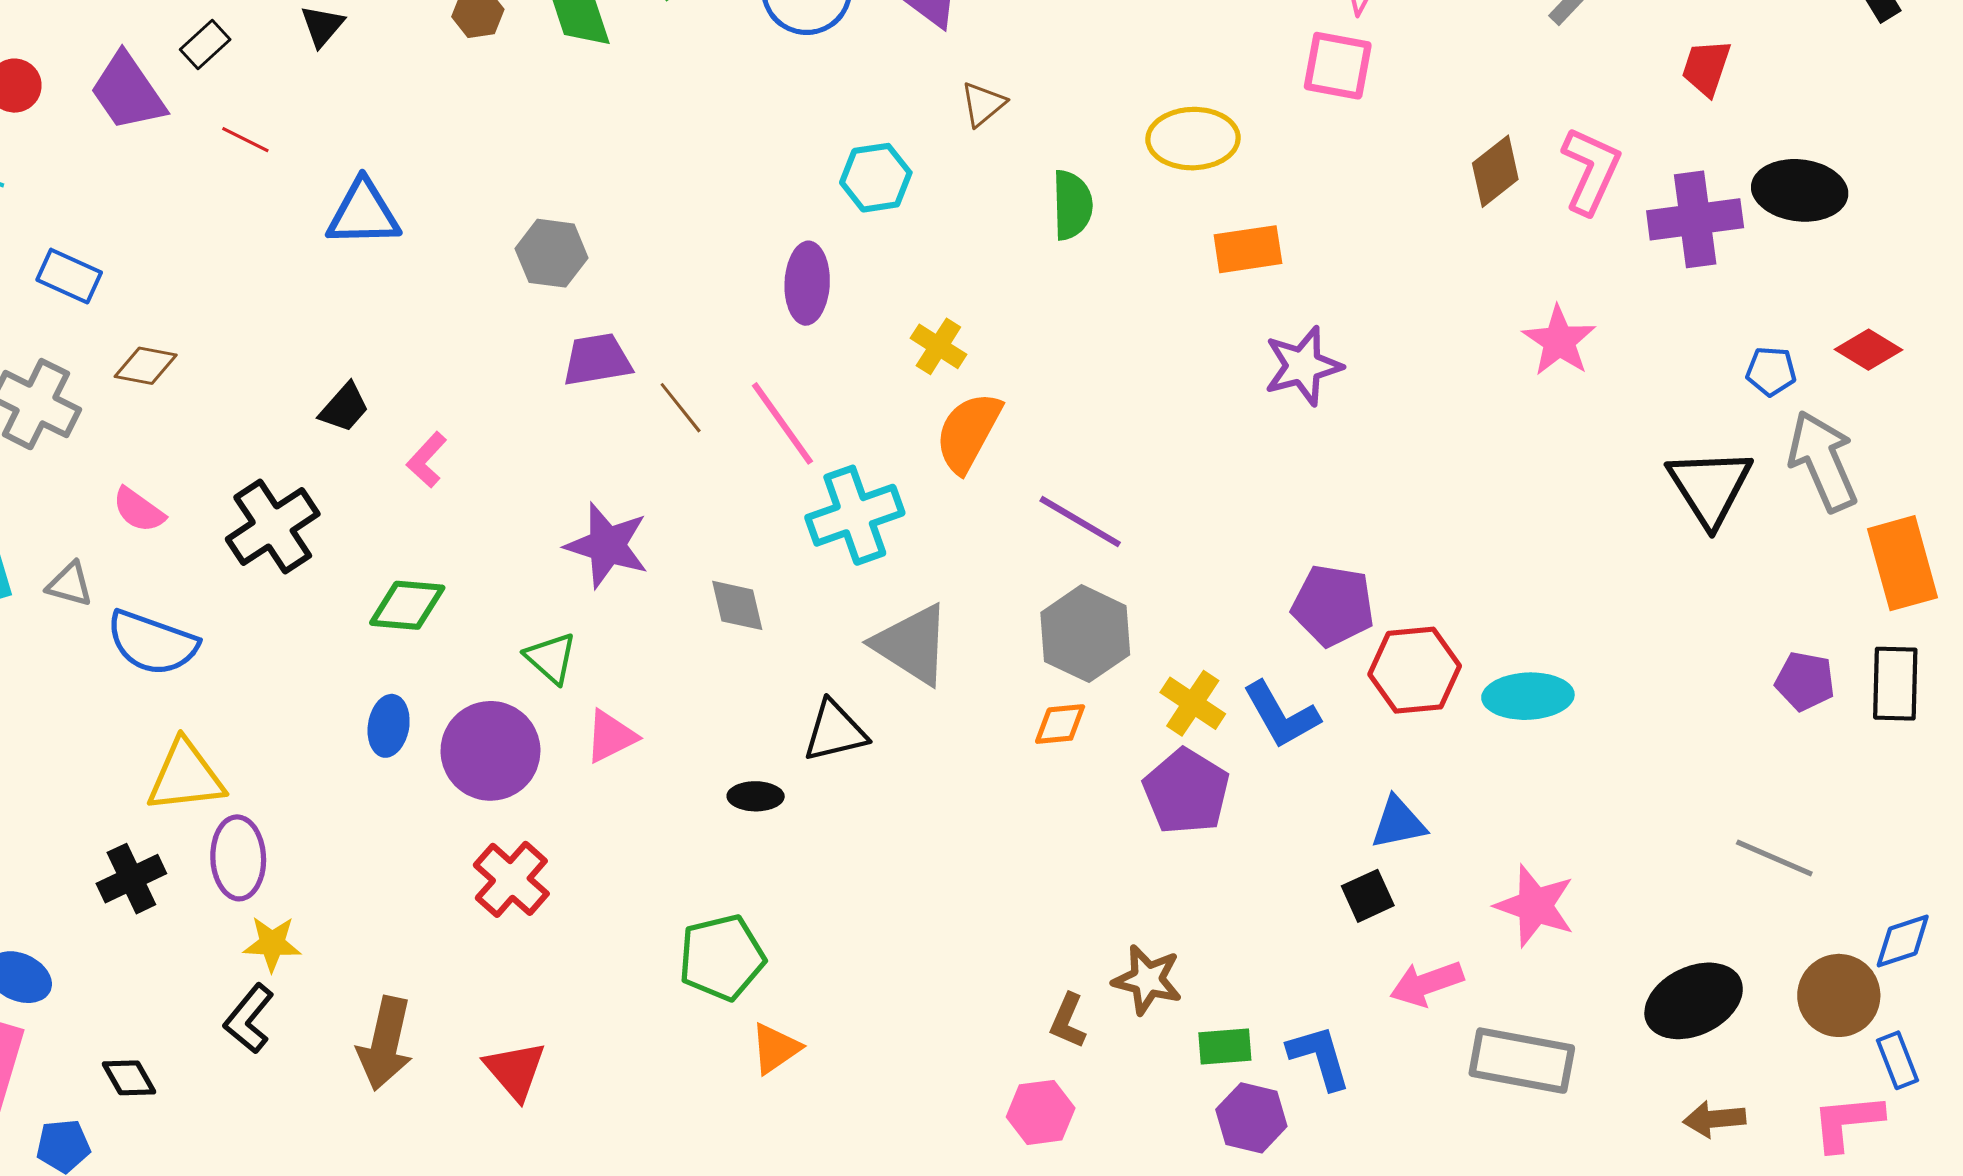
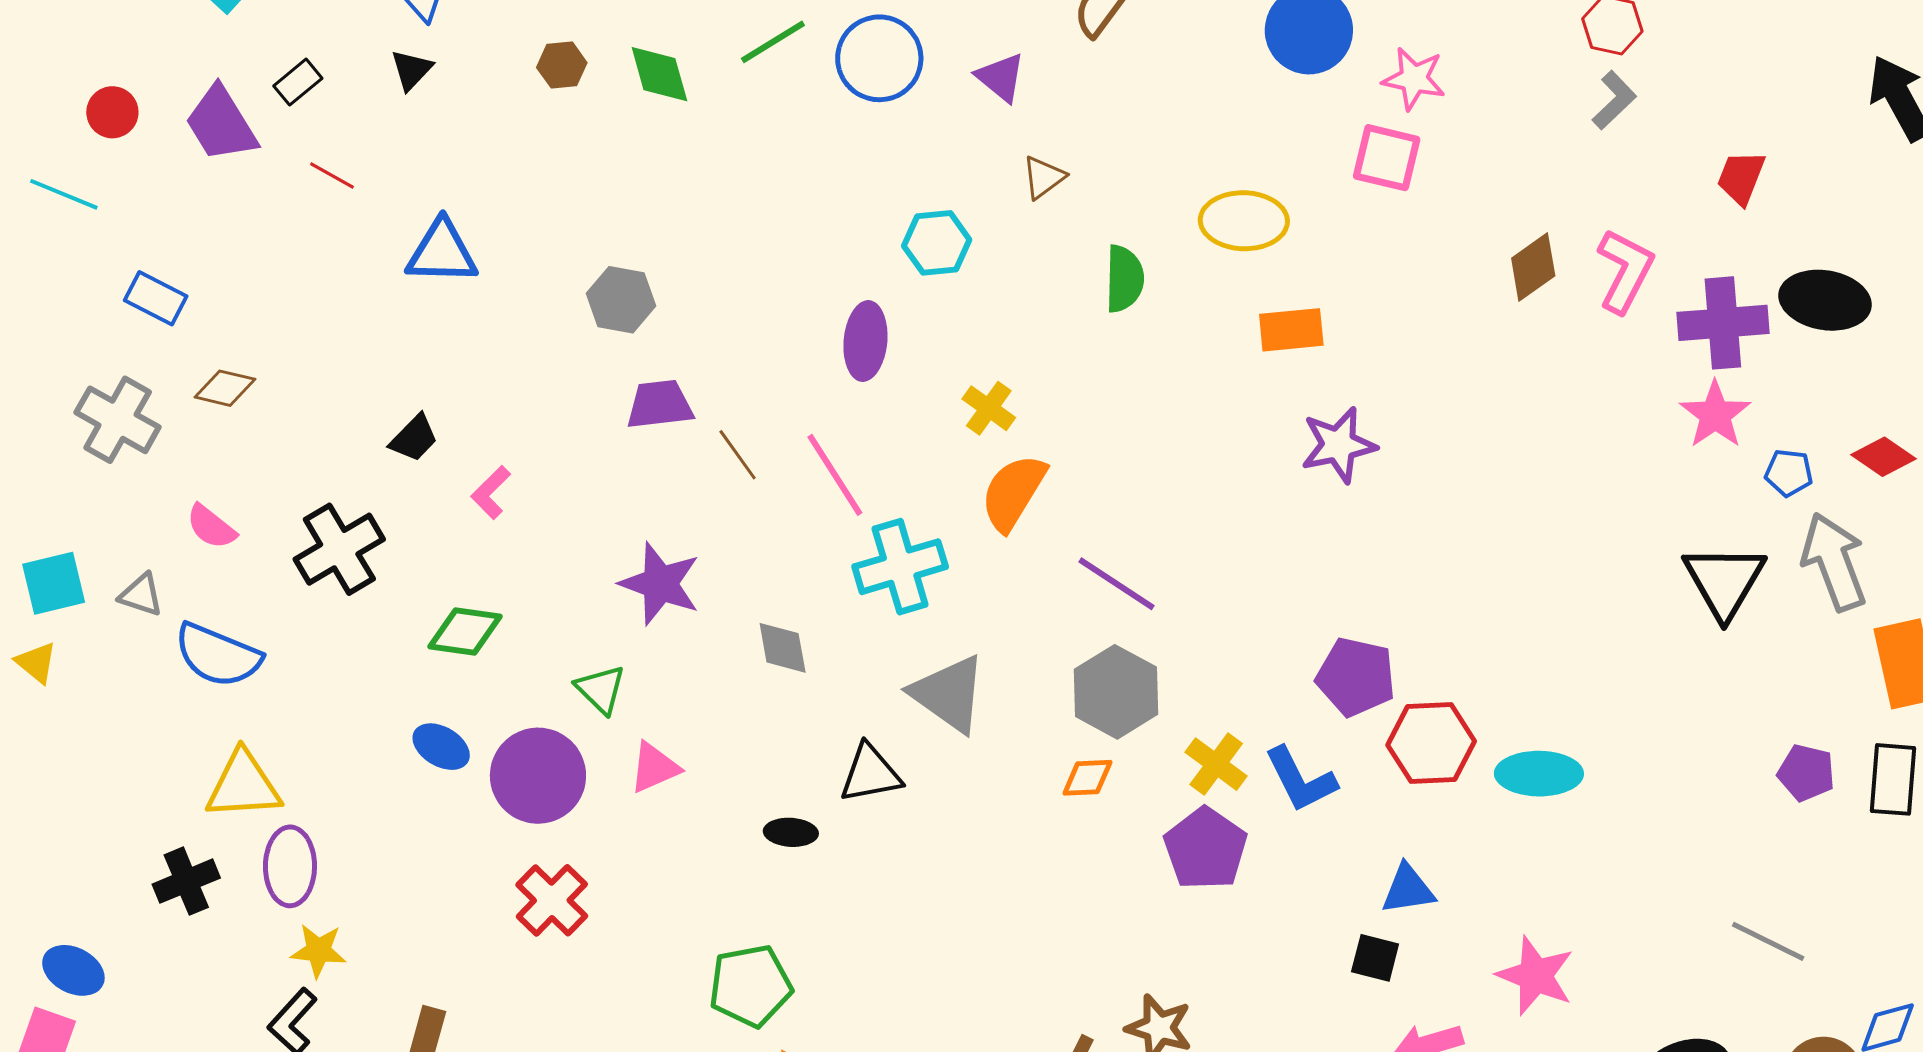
pink star: (1559, 341) -> (1715, 415), moved
blue ellipse: (389, 726) -> (441, 747), turned -72
black square: (1368, 896) -> (1375, 958), turned 36

